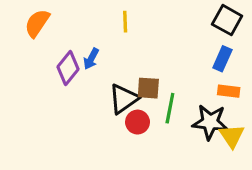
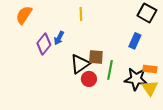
blue rectangle: (222, 59) -> (135, 41), moved
orange rectangle: (229, 91) -> (150, 69), moved

